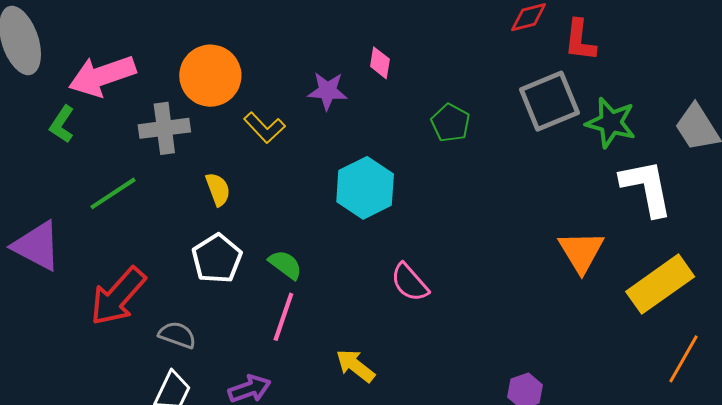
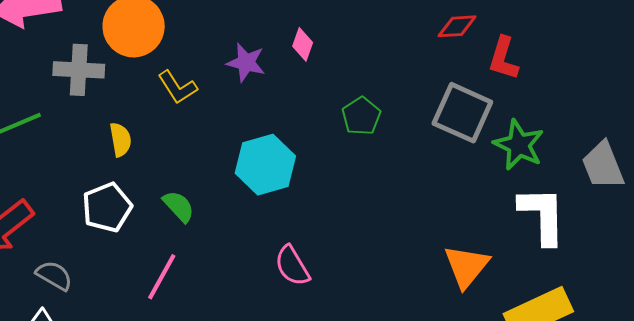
gray square: (549, 101) -> (462, 113), turned 36
green semicircle: (285, 265) -> (179, 206), moved

